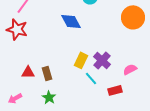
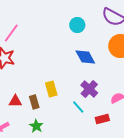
blue diamond: (71, 21) -> (85, 57), moved
yellow rectangle: (81, 60) -> (51, 89), moved, turned -42

